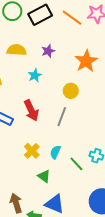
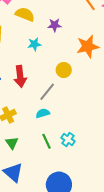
cyan semicircle: (55, 152) -> (43, 113), moved, turned 32

